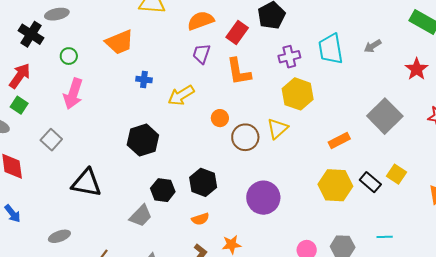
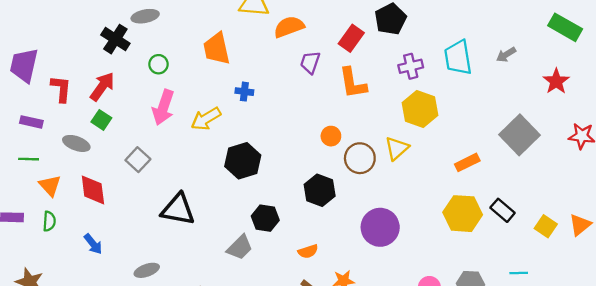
orange semicircle: (201, 21) -> (289, 27), moved
orange trapezoid: (120, 42) -> (217, 49), turned 100
yellow arrow: (181, 95) -> (206, 119), moved
yellow square: (397, 174) -> (546, 226), moved
black hexagon: (203, 182) -> (320, 190), moved

